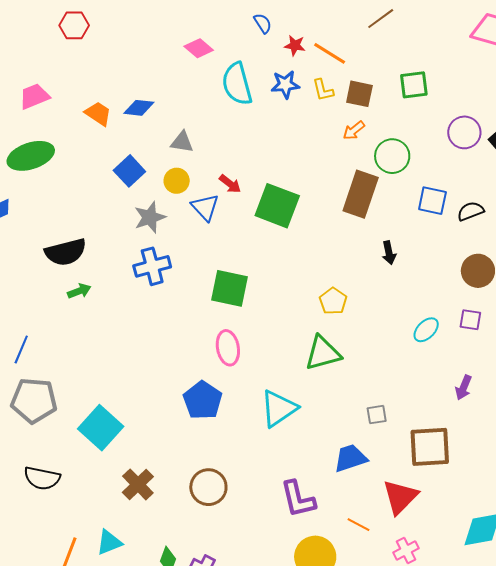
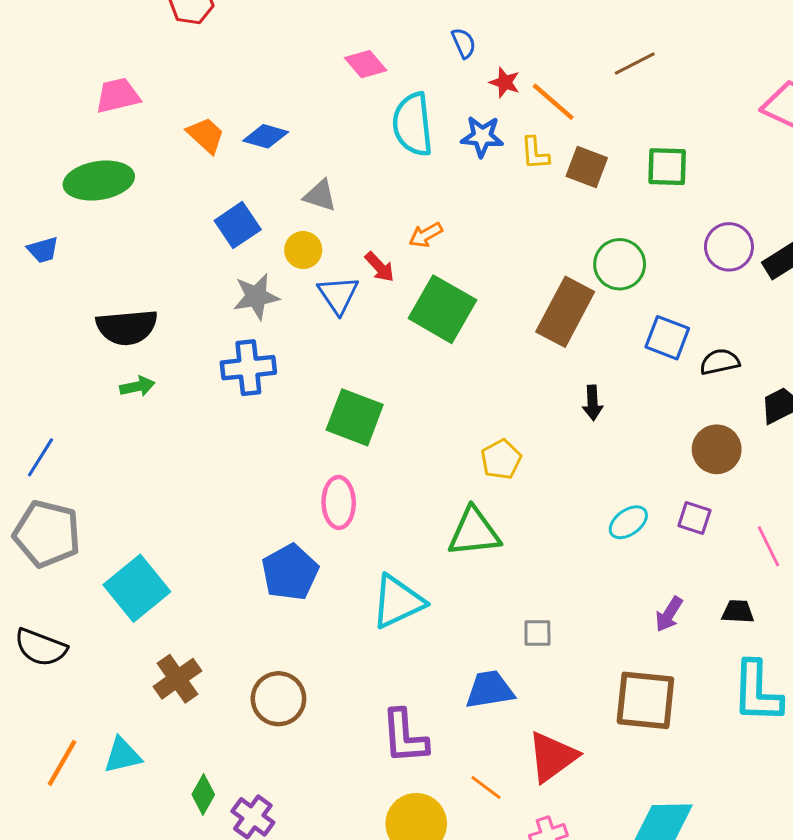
orange arrow: (354, 130) -> (426, 235), moved
brown square: (430, 447) -> (645, 700), moved

